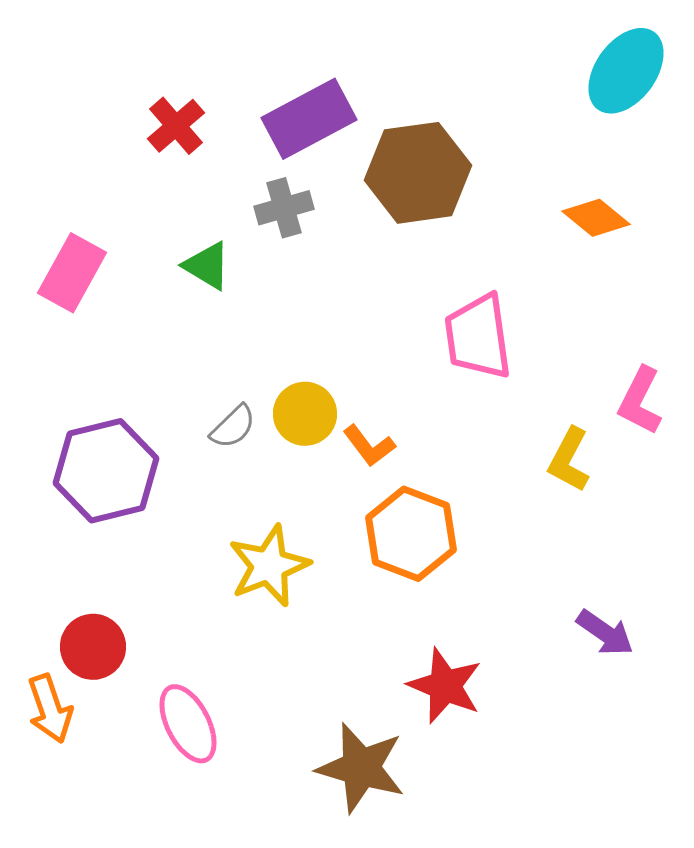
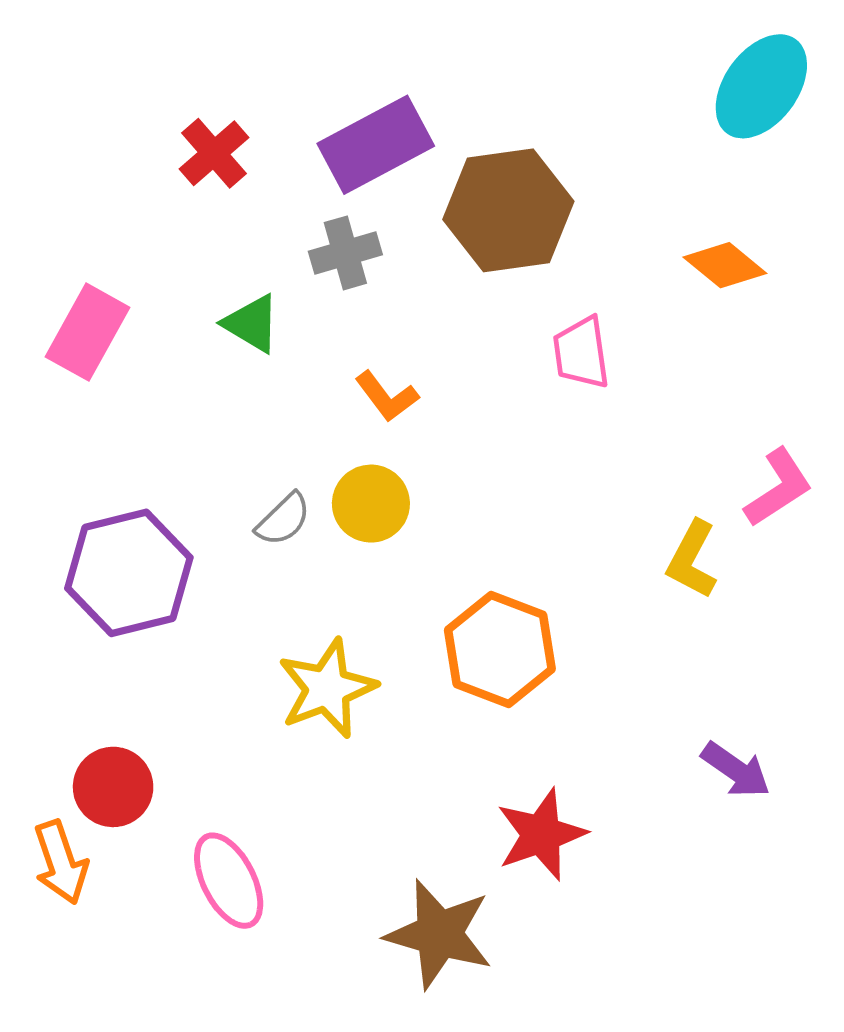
pink trapezoid: (478, 337) -> (581, 353), moved, size x0.7
pink L-shape: (640, 401) -> (778, 488), turned -150
orange L-shape: (369, 446) -> (387, 397), moved
red star: (445, 686) -> (541, 834), turned 30

